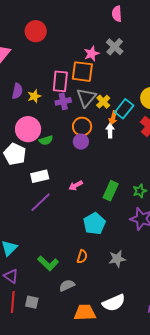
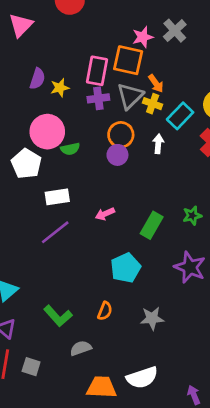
yellow cross: (103, 102) -> (153, 104), turned -32
orange arrow: (113, 118) -> (156, 83), moved, turned -56
green star: (140, 191) -> (192, 216), moved

